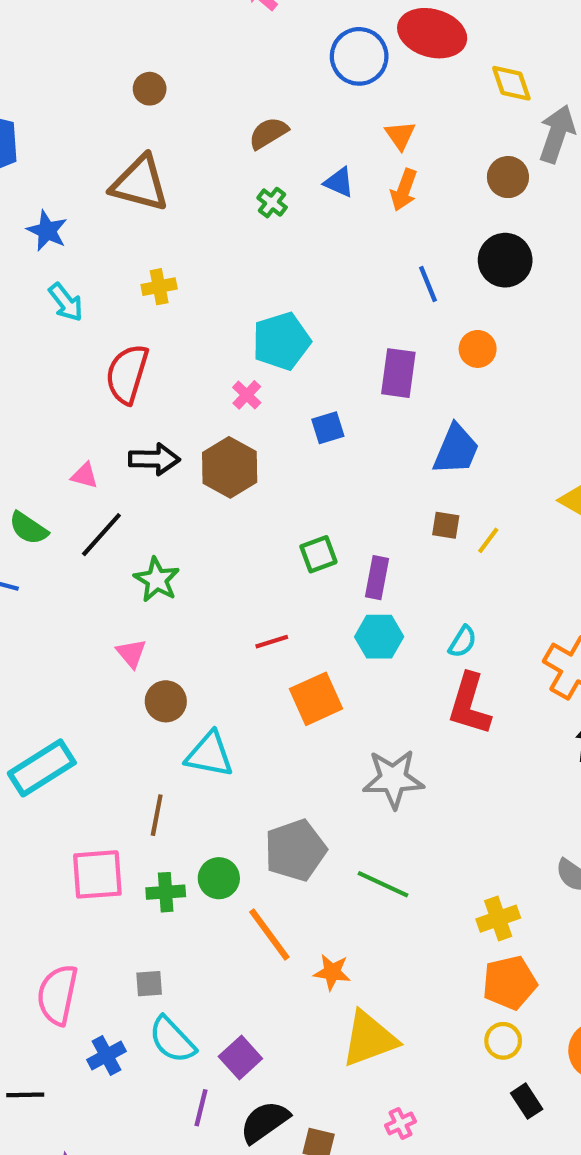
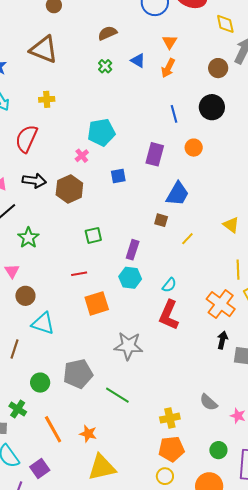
brown square: (446, 525) -> (161, 220), moved
green square: (318, 554) -> (93, 235), moved
green cross: (166, 892) -> (18, 409), moved, turned 30
orange line: (269, 935) -> (53, 429), moved

